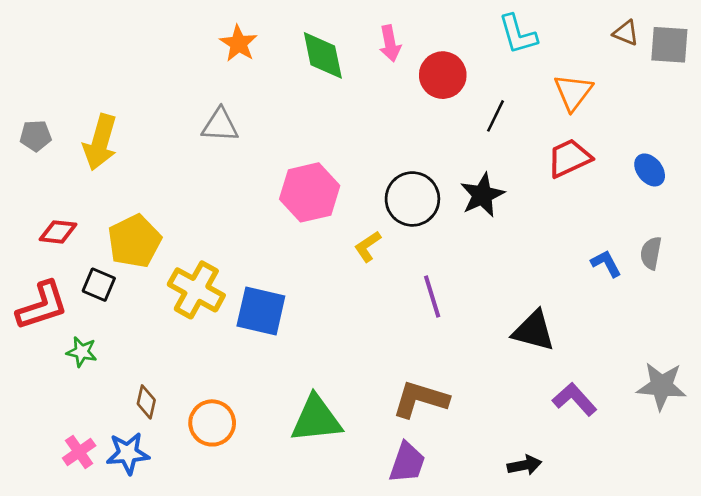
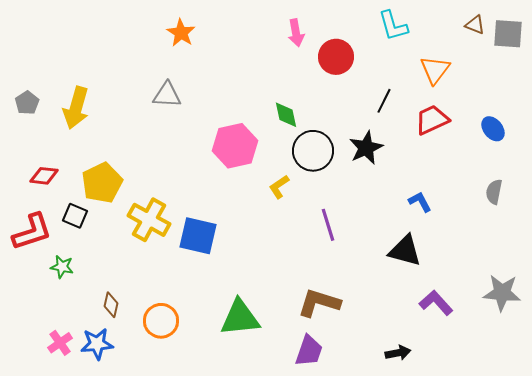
green diamond: (323, 55) -> (286, 115), moved, size x0.7
black line: (495, 116) -> (384, 101), moved
gray pentagon: (36, 136) -> (27, 103), turned -30
blue L-shape: (606, 264) -> (420, 202), moved

